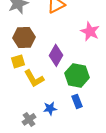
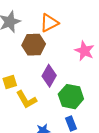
brown hexagon: (24, 37) -> (34, 45), moved

